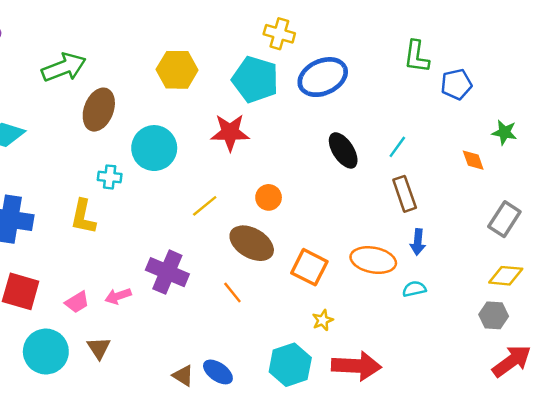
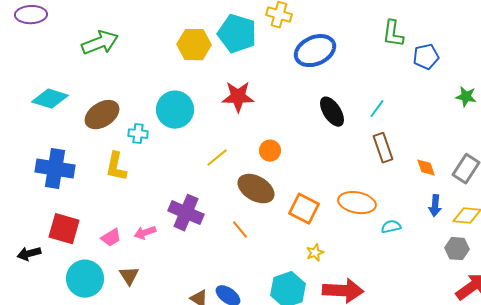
cyan pentagon: (255, 79) -> (237, 34), moved
brown ellipse: (99, 110) -> (102, 115), moved, turned 36
orange diamond: (473, 160) -> (426, 168), moved
blue arrow: (418, 242) -> (435, 206), moved

